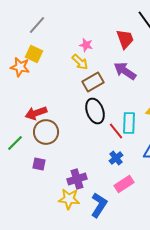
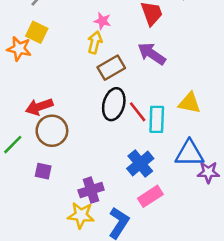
yellow arrow: (80, 62) -> (95, 42), turned -120
black ellipse: (95, 111) -> (114, 104), turned 35
red line: (116, 131) -> (138, 112), moved
blue cross: (116, 158) -> (140, 164), size x1.5

